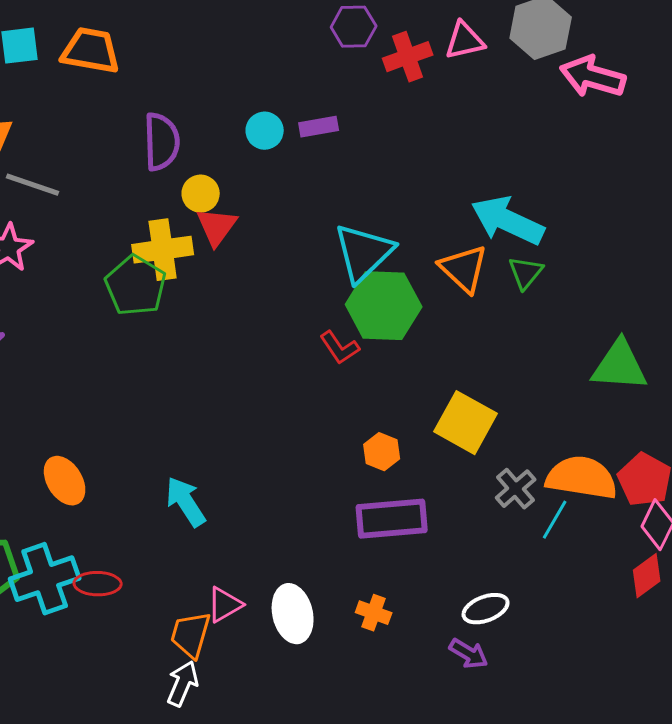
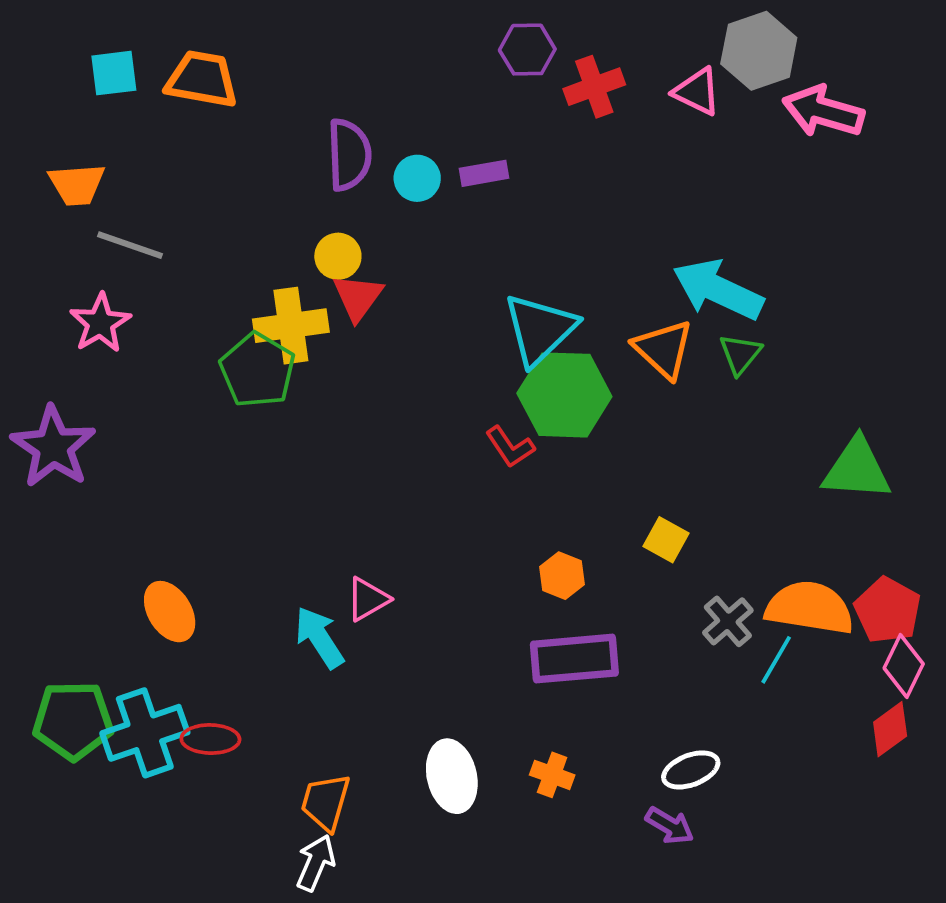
pink triangle: (465, 41) -> (697, 92), moved, turned 39
purple semicircle: (162, 142) -> (349, 155), moved
yellow square: (466, 423) -> (666, 540), size x0.6
pink triangle: (225, 605) -> (368, 599), moved

